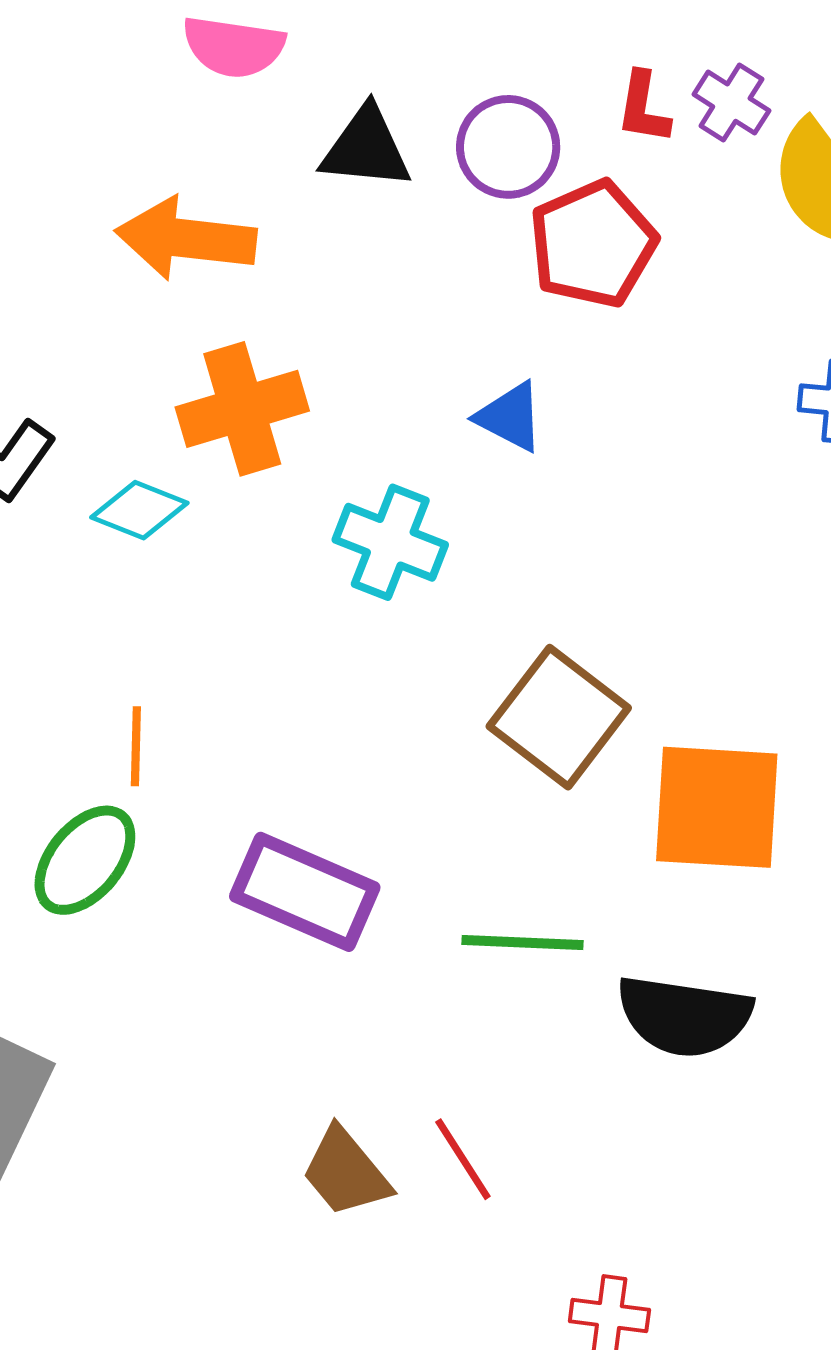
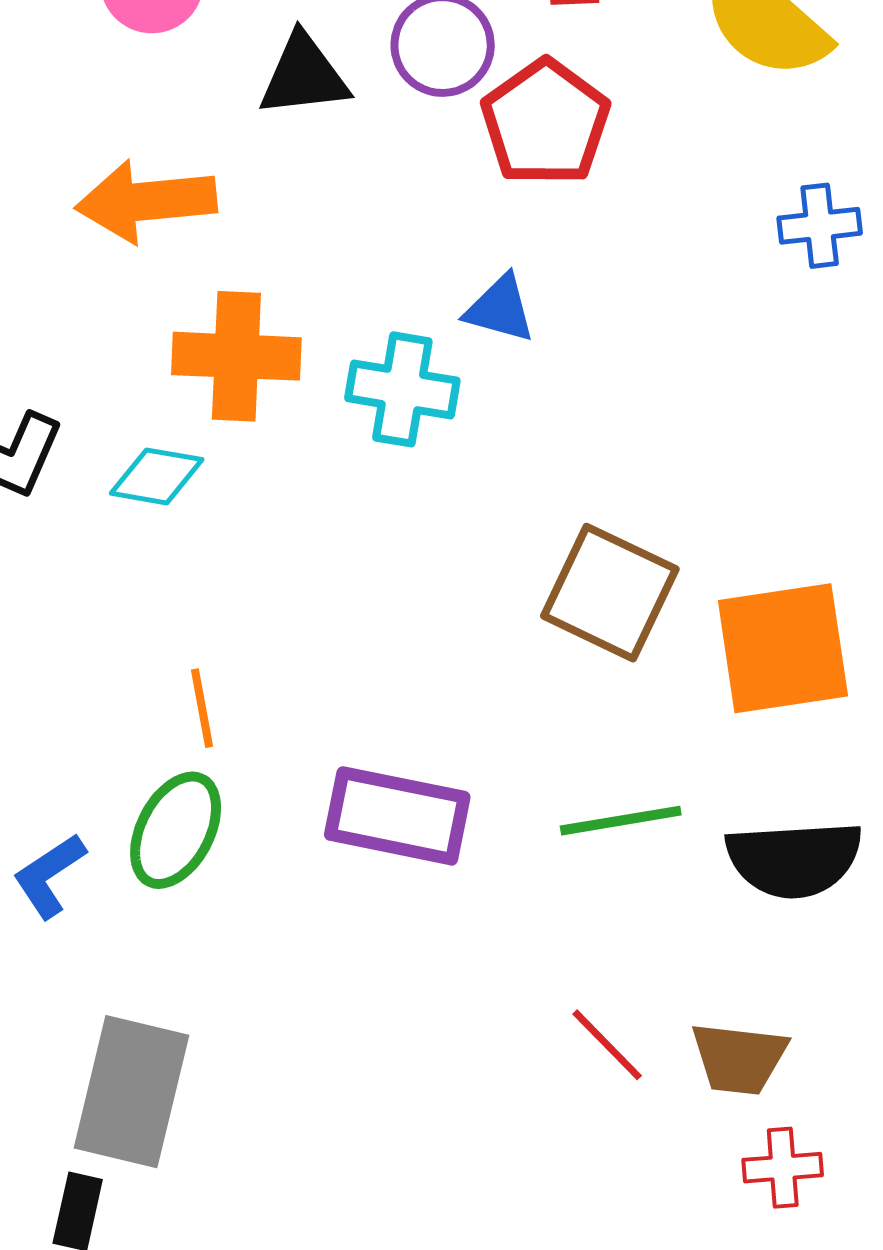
orange cross: (242, 409) -> (236, 356), turned 31
cyan cross: (390, 542) -> (402, 389), moved
brown trapezoid: (346, 1172) -> (739, 1058), moved, turned -32

